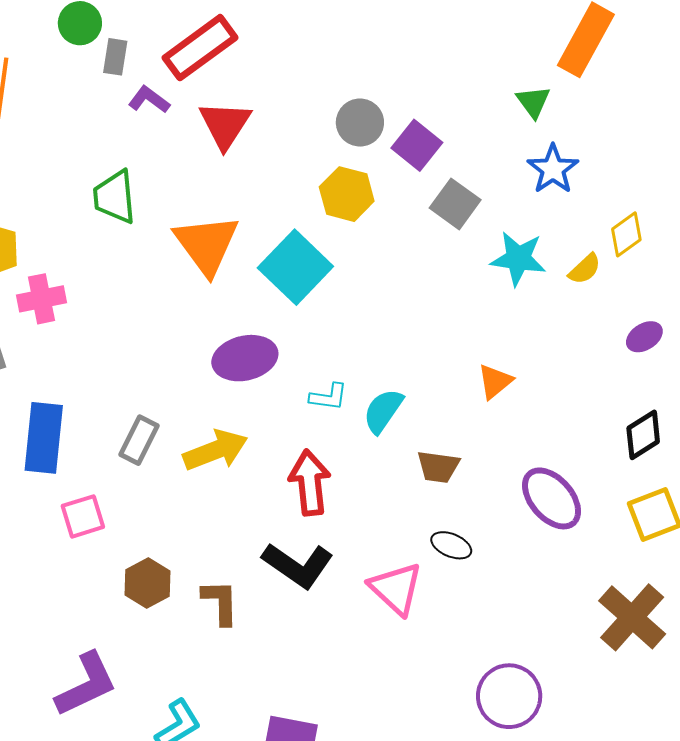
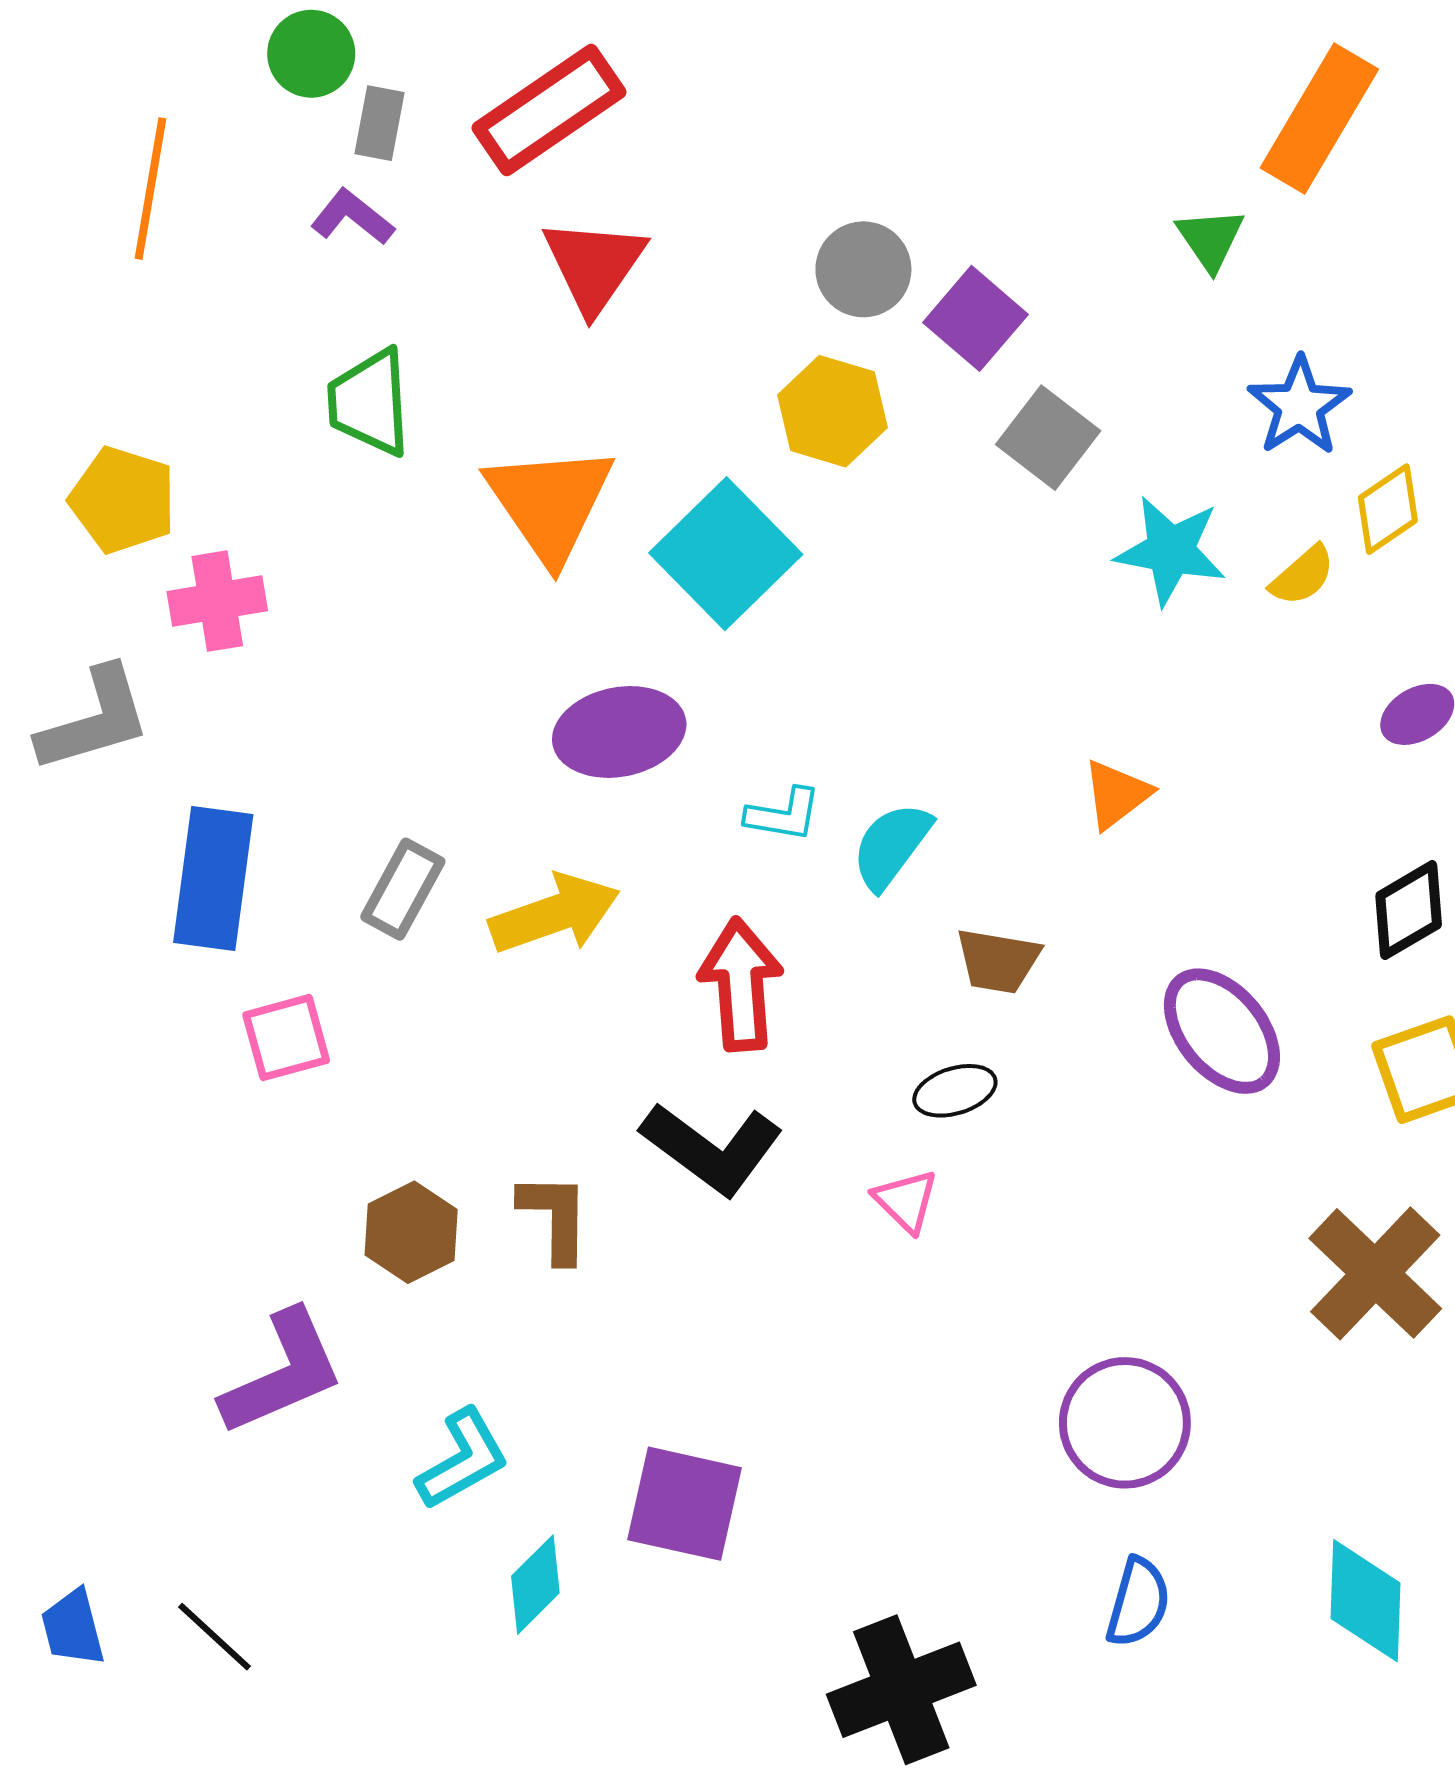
purple L-shape: (149, 100) -> (352, 217), moved
blue star: (553, 169) -> (1299, 406), moved
black ellipse: (451, 545) -> (955, 1091), moved, turned -42
brown hexagon: (147, 583) -> (411, 1232), moved
pink triangle: (396, 588) -> (906, 1201), size x0.6

